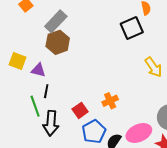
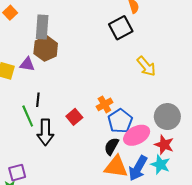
gray rectangle: (56, 21) -> (42, 27), turned -35
purple triangle: (38, 70) -> (27, 64), moved
blue pentagon: (94, 132) -> (120, 121), moved

